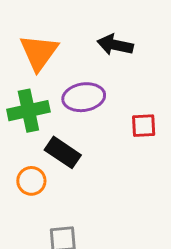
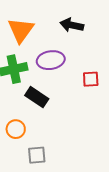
orange circle: (31, 181) -> (16, 129), moved

